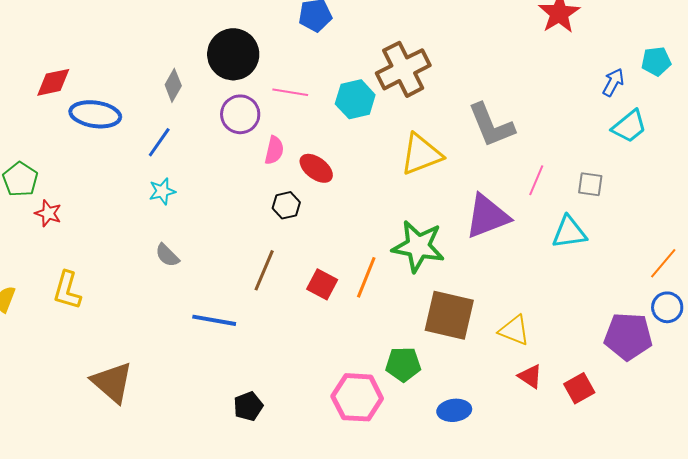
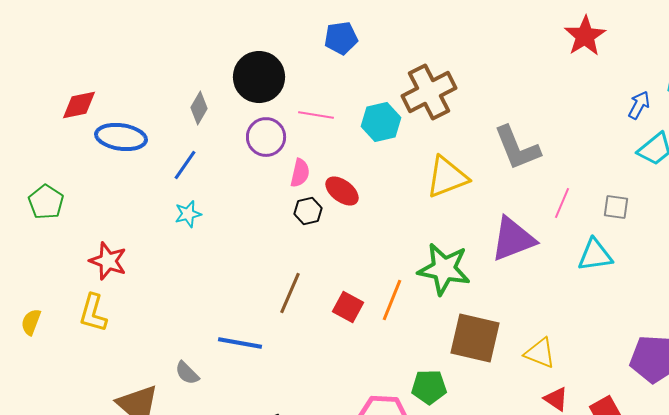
black hexagon: (286, 205) -> (308, 211), moved
red star: (48, 213) -> (108, 261), moved, size x1.4
gray semicircle: (167, 255) -> (187, 373), moved

